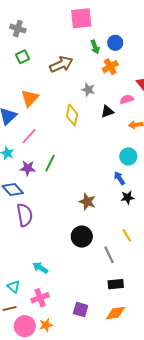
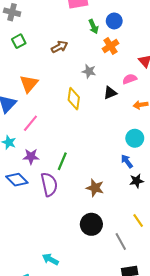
brown arrow: (61, 64) -> (59, 47), size x0.7
green line: (50, 163) -> (62, 161), moved
purple semicircle: (25, 215) -> (49, 184), moved

